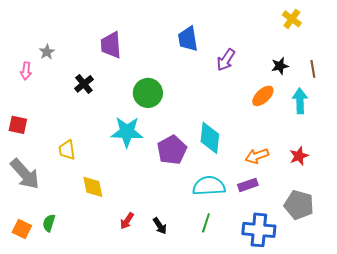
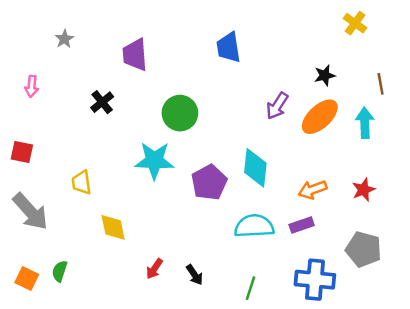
gray star: (47, 52) -> (64, 39), moved
purple arrow: (226, 60) -> (277, 106), moved
black star: (280, 66) -> (325, 75), moved
orange ellipse: (263, 96) -> (320, 117), size x1.4
green line: (206, 223) -> (250, 288), moved

